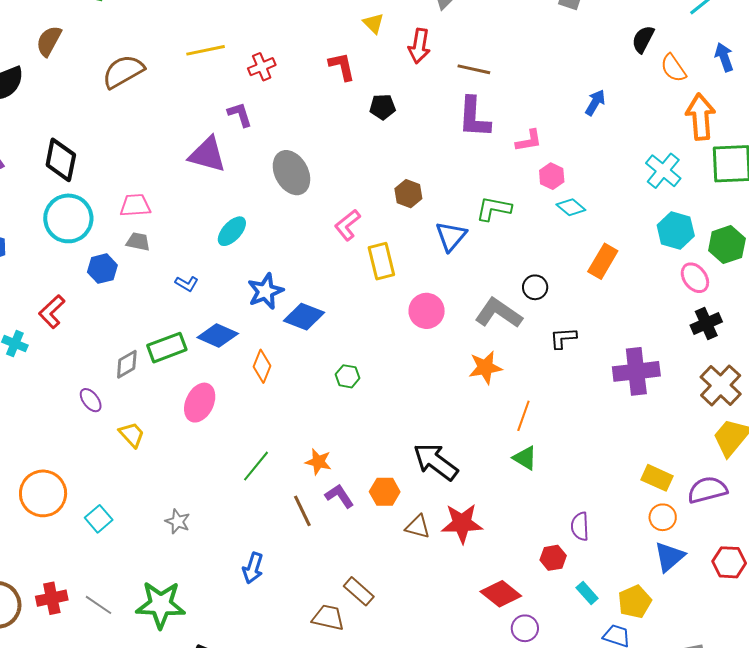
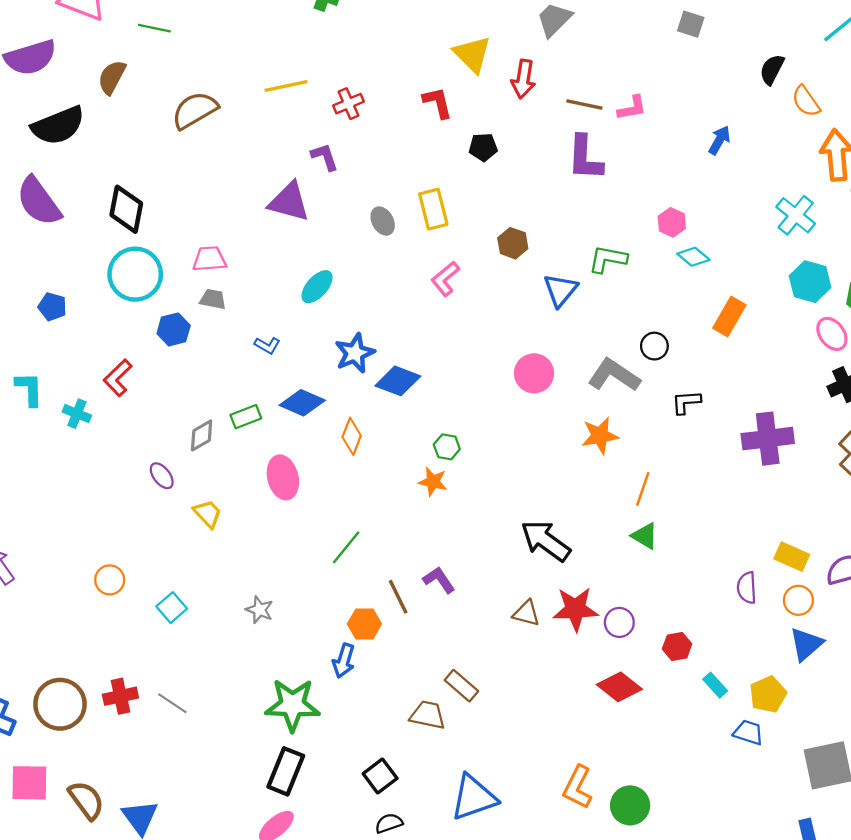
yellow triangle: (373, 23) -> (472, 54), size x1.6
pink L-shape: (529, 141) -> (632, 108), moved
gray ellipse: (291, 173) -> (383, 221), size x0.6
yellow rectangle: (381, 261) -> (433, 209), moved
green rectangle: (167, 348) -> (246, 417), size x0.7
pink ellipse: (200, 403) -> (283, 477), turned -39
orange star: (318, 462) -> (433, 482), moved
orange hexagon: (385, 492) -> (364, 624), moved
orange circle: (43, 493) -> (110, 580), size x0.6
purple semicircle: (580, 526) -> (747, 588), moved
green star: (161, 605) -> (292, 705), moved
purple circle: (525, 628) -> (619, 622), moved

